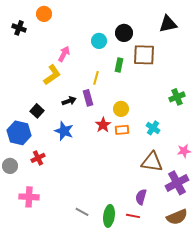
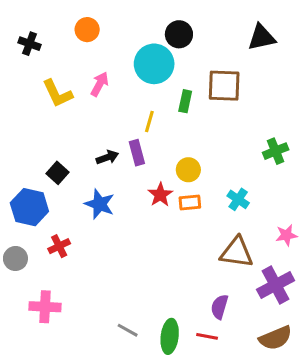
orange circle: (44, 14) -> (87, 30), moved
black circle: (124, 33) -> (179, 34), moved
cyan circle: (99, 41) -> (154, 64), size x1.6
yellow L-shape: (52, 75) -> (58, 93), moved, turned 100

